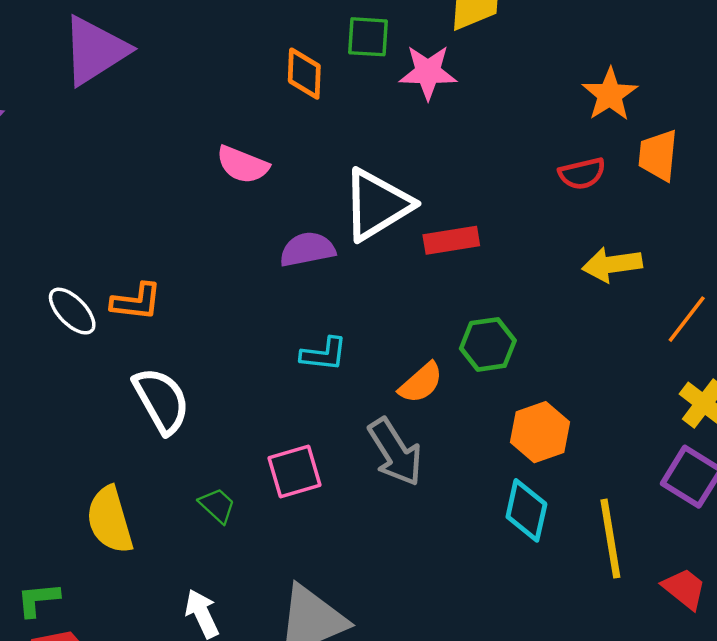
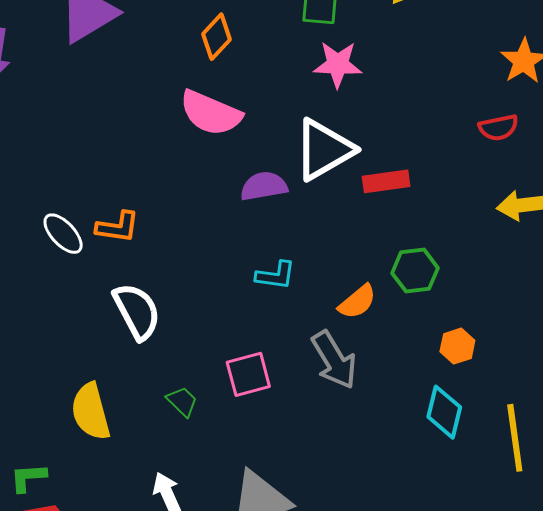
pink star: (428, 72) -> (338, 64), moved
orange diamond: (304, 74) -> (216, 37), moved, turned 39
pink semicircle: (243, 165) -> (211, 113), size x1.4
orange hexagon: (540, 432) -> (457, 346), size x0.7

